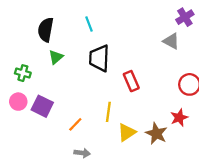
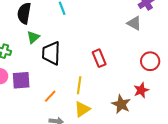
black trapezoid: (99, 58) -> (51, 53), moved
purple square: (42, 106) -> (21, 80), turned -30
yellow triangle: (127, 132) -> (82, 109), moved

